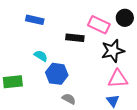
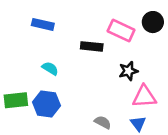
black star: (113, 51) -> (128, 71), moved, size x0.7
blue hexagon: (57, 74) -> (46, 104), moved
gray semicircle: (69, 99) -> (103, 122), moved

